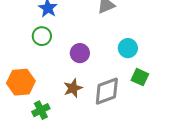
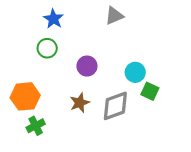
cyan circle: (128, 48) -> (135, 72), moved
green cross: (41, 110) -> (36, 126), moved

